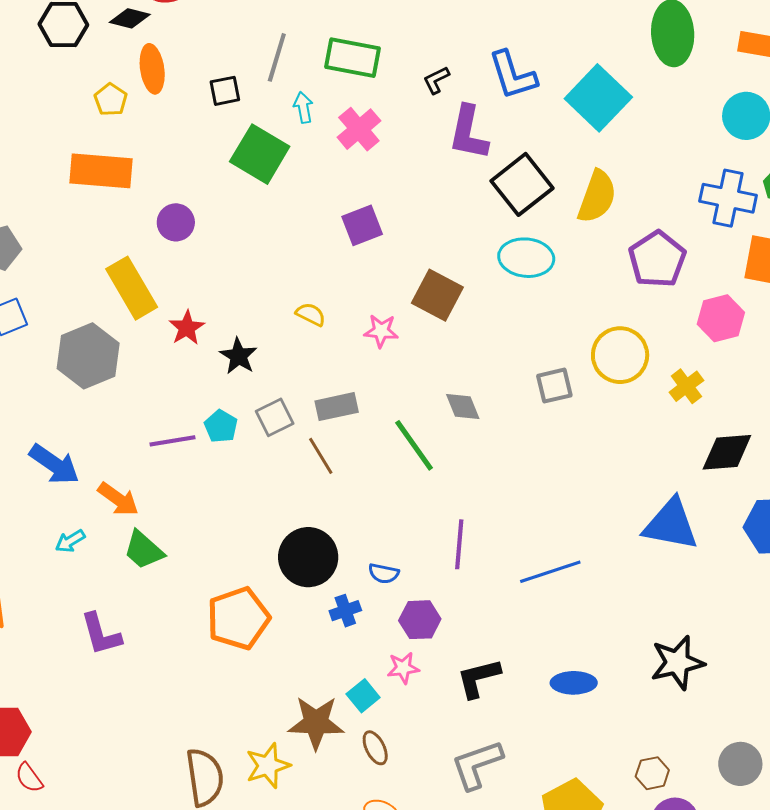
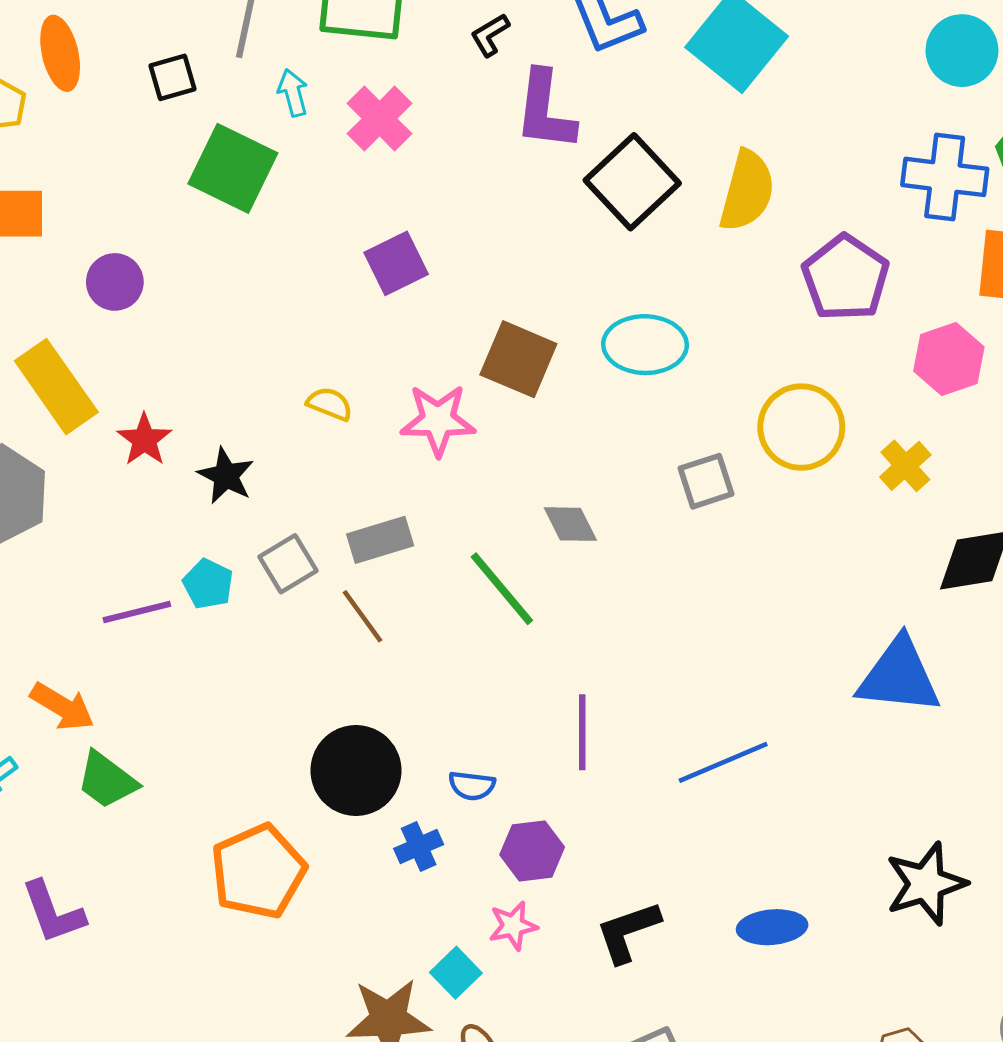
cyan ellipse: (526, 258) -> (645, 345), moved
pink star: (381, 331) -> (438, 420), size x1.4

